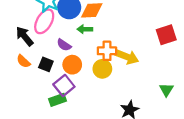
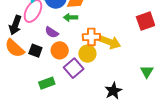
black arrow: (25, 36) -> (15, 25), turned -120
orange semicircle: (23, 61) -> (15, 48), size x1.5
purple square: (64, 85) -> (74, 68), moved

